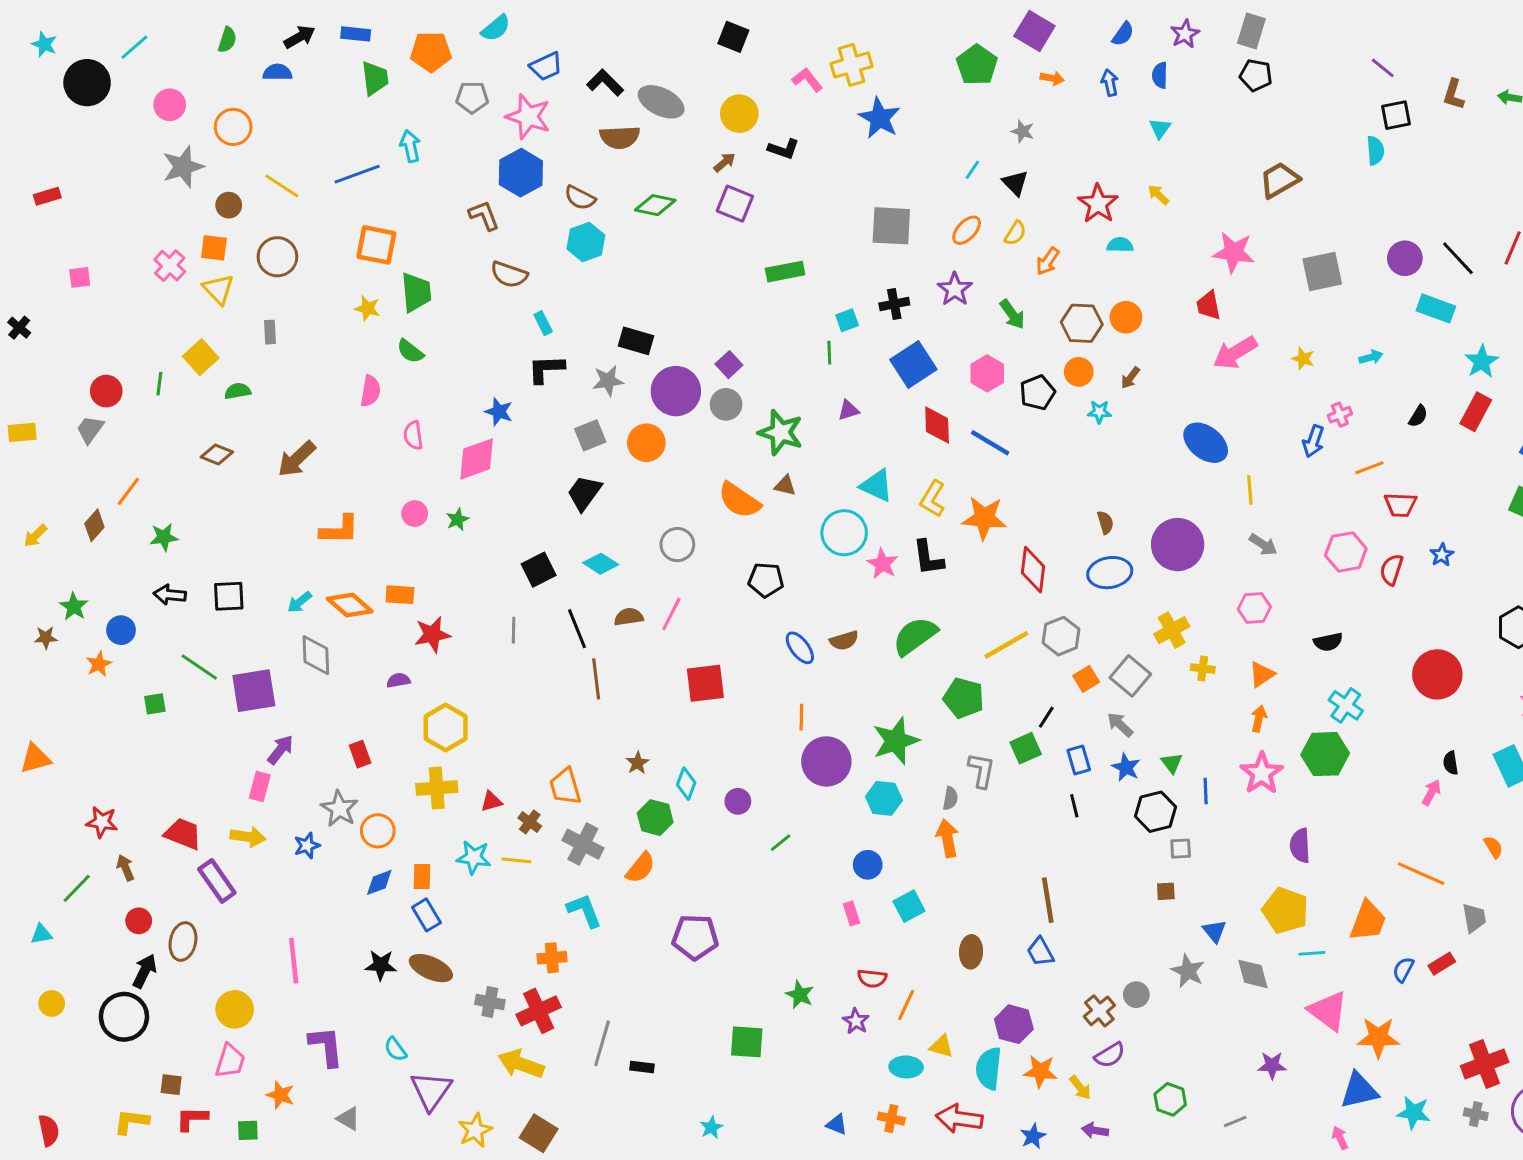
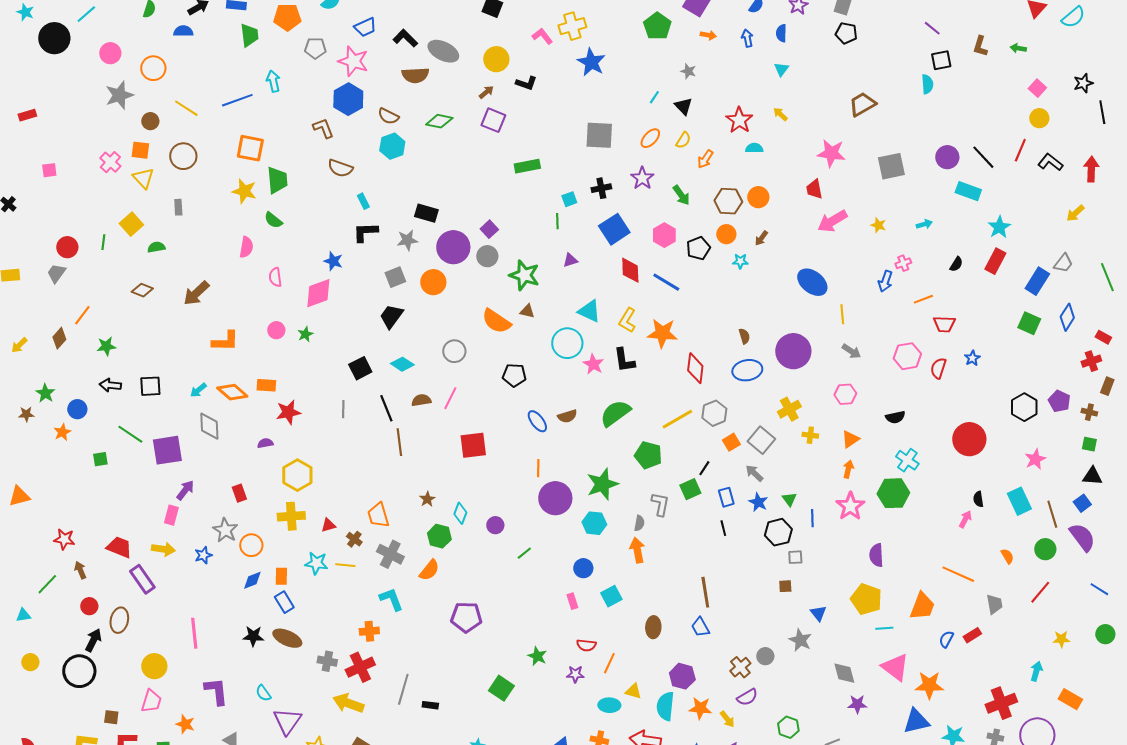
yellow star: (367, 308) -> (244, 191), size x1.4
gray diamond: (1253, 974) -> (844, 673), moved
purple star: (856, 1021) -> (575, 674), turned -30
green square: (747, 1042) -> (501, 688), turned 30

